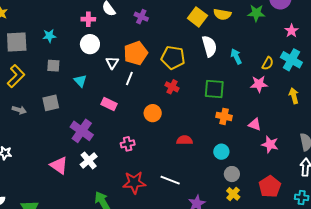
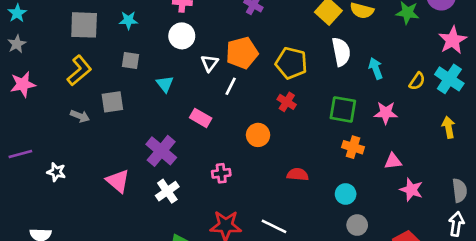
pink star: (292, 31) -> (453, 40), size x1.5
pink star: (259, 84) -> (386, 113), moved
gray square: (51, 103) -> (112, 102), moved
pink triangle: (255, 124) -> (393, 161), turned -32
pink triangle: (59, 165) -> (118, 181), moved

